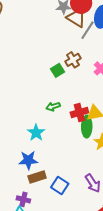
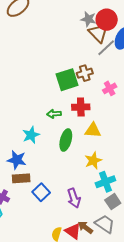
green square: (57, 70) -> (67, 80), size x1.6
red cross: (79, 112) -> (81, 107), moved
green ellipse: (87, 127) -> (66, 140), moved

